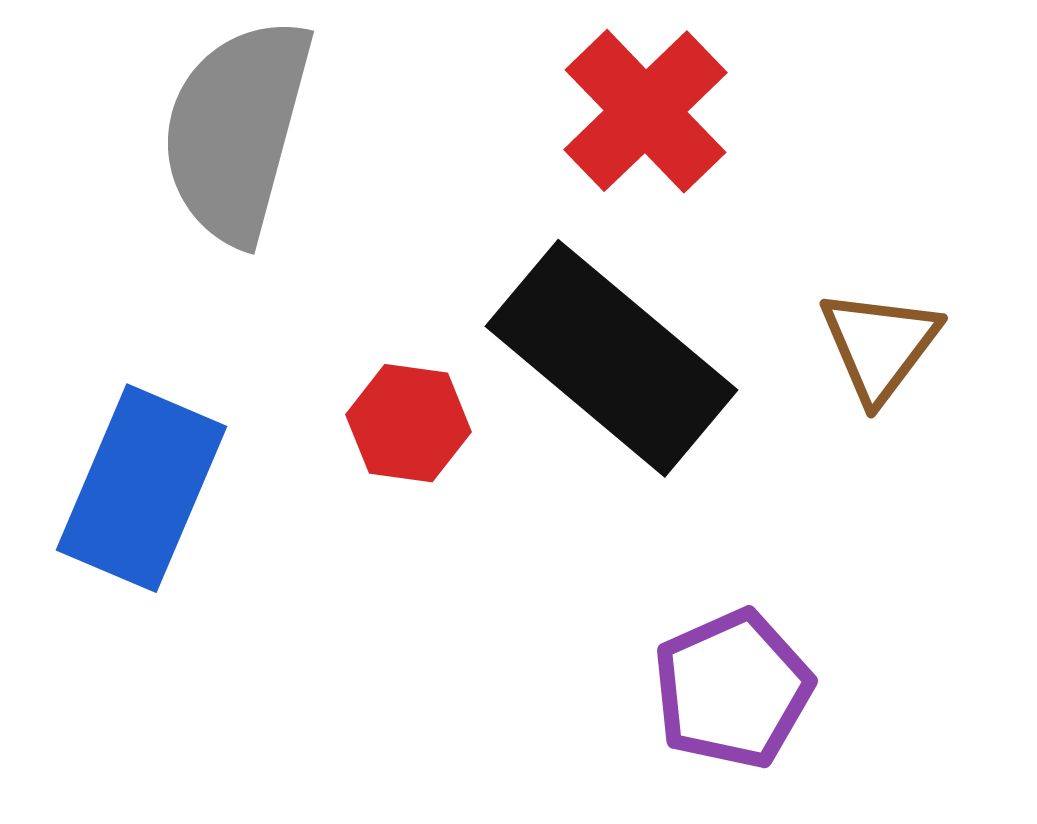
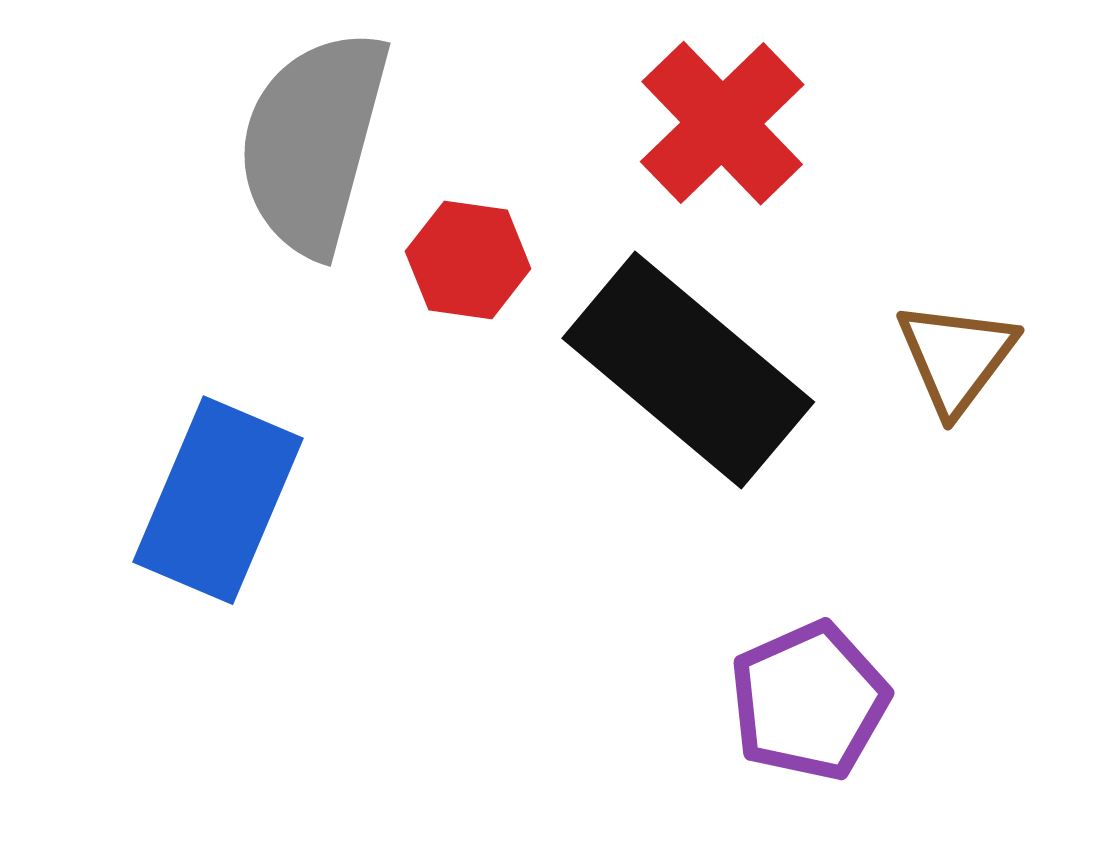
red hexagon: (408, 423) -> (468, 260), moved

